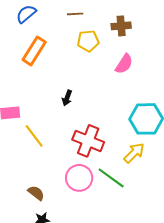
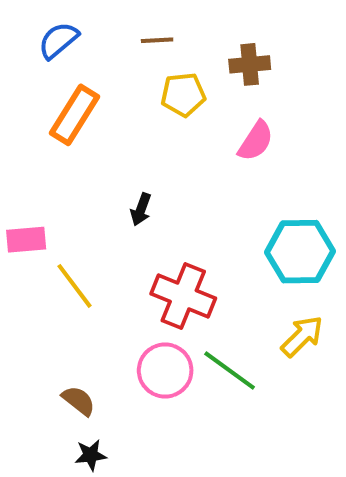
yellow arrow: (134, 153) -> (302, 336), moved

